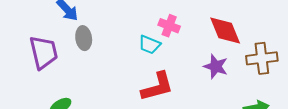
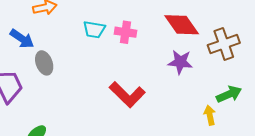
cyan trapezoid: (150, 45) -> (94, 29), moved
red L-shape: (157, 87) -> (127, 95), turned 72

